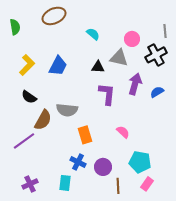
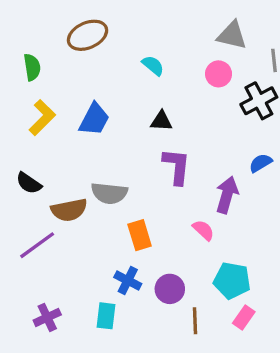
green semicircle: (15, 27) -> (32, 67), moved
gray triangle: (119, 58) -> (232, 35), moved
purple arrow: (135, 84) -> (227, 195), moved
black semicircle: (29, 97) -> (29, 183), moved
brown semicircle: (43, 120) -> (69, 210), turned 50

